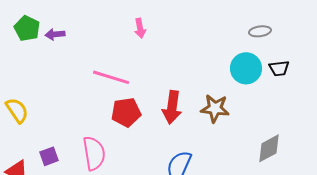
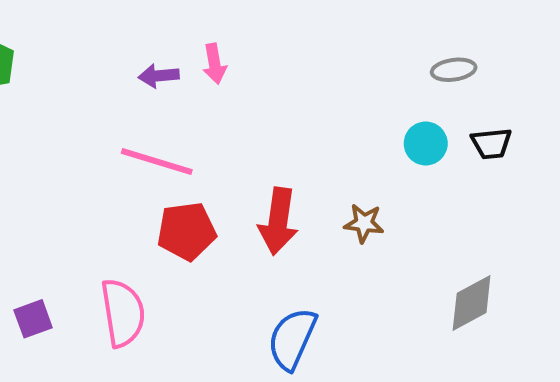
purple arrow: (55, 34) -> (159, 76), moved
cyan circle: (246, 68) -> (426, 143), size x0.7
brown star: (215, 108) -> (364, 223), size x0.7

